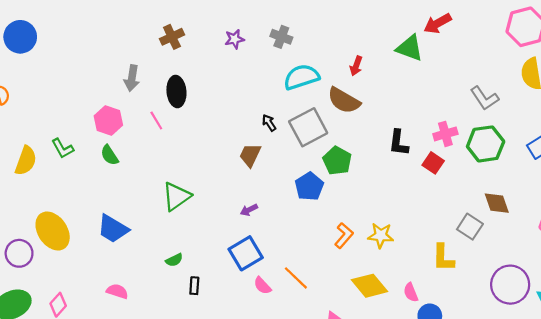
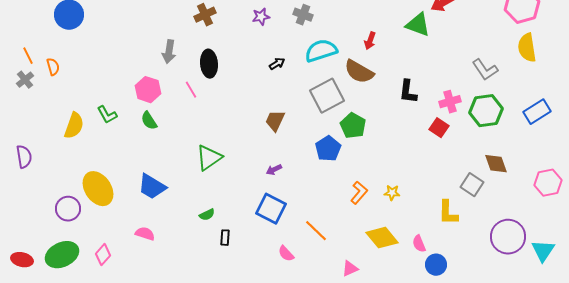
black arrow: (269, 123) -> (277, 64), moved, turned 91
black L-shape: (399, 143) -> (408, 92), moved
yellow star: (381, 235) -> (392, 193), size x0.7
blue square: (246, 253) -> (271, 209), turned -32
pink semicircle: (262, 286) -> (286, 254), moved
pink semicircle: (117, 291) -> (145, 234), moved

